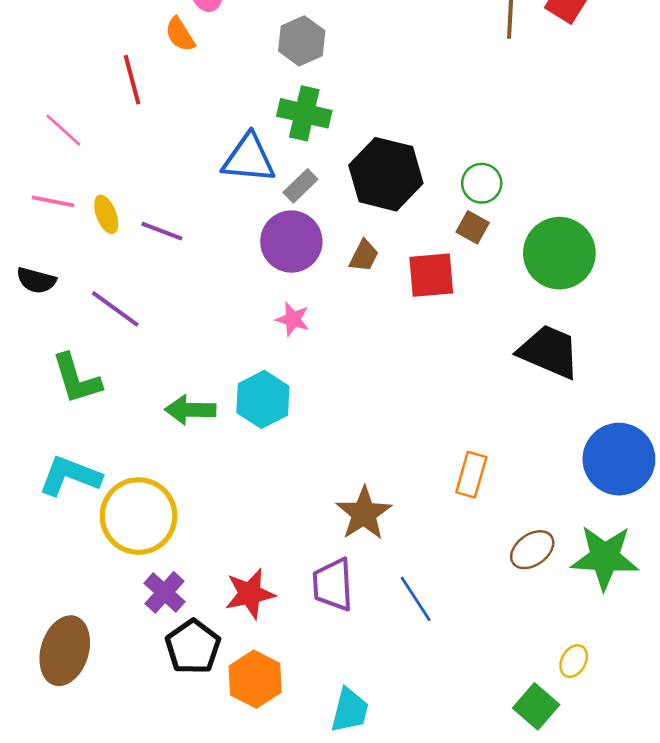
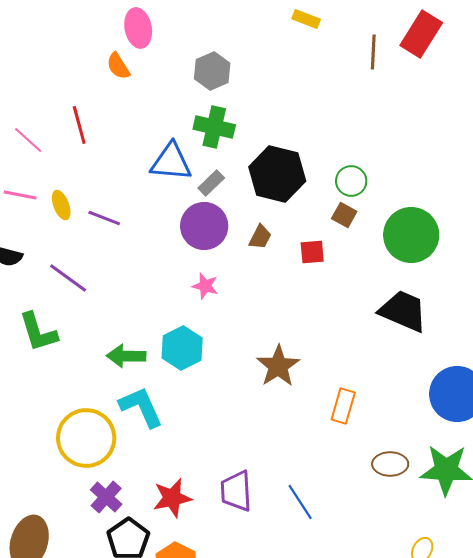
red line: (132, 80) -> (79, 125), moved
red square: (431, 275) -> (312, 252), size x0.7
cyan L-shape: (70, 476) -> (141, 407), moved, turned 45
brown star: (364, 513) -> (278, 366), moved
brown ellipse: (532, 550) -> (390, 464), turned 36

